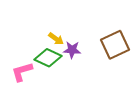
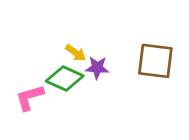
brown square: (115, 45) -> (155, 61), turned 32

